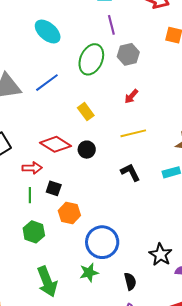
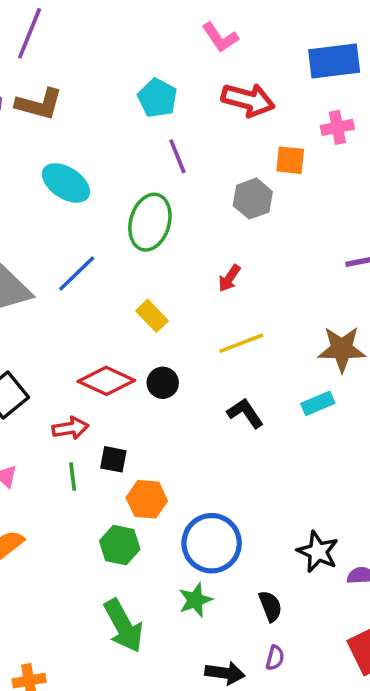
gray hexagon: (128, 54) -> (253, 199), moved
green hexagon: (34, 232) -> (120, 545), moved

